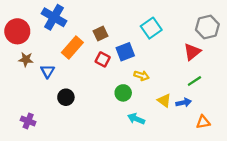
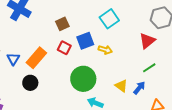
orange rectangle: (72, 48) -> (36, 58), moved
yellow arrow: (142, 76) -> (105, 50), moved
green circle: (123, 93) -> (83, 79), size x1.6
blue arrow: (184, 103) -> (139, 88), turned -40

